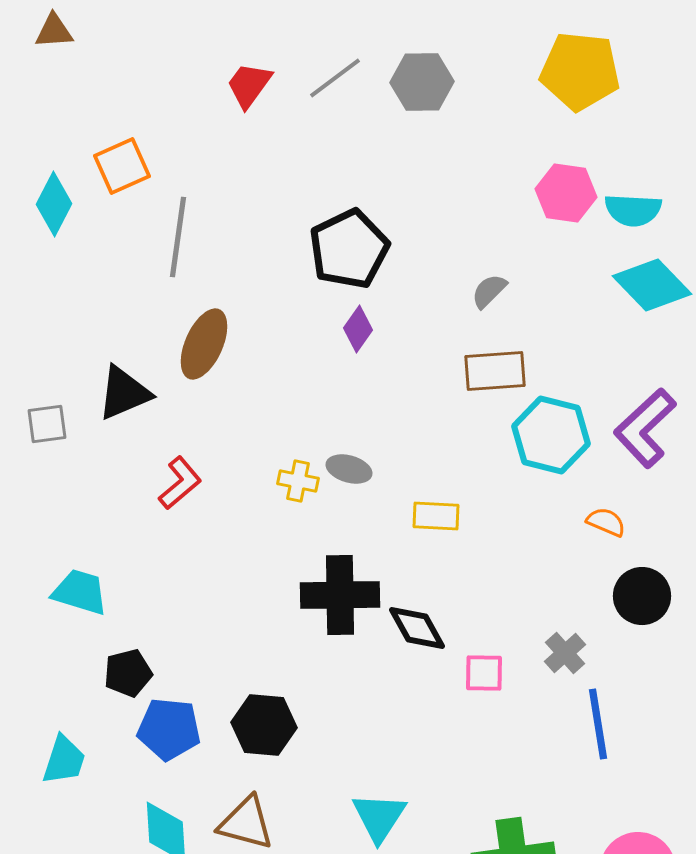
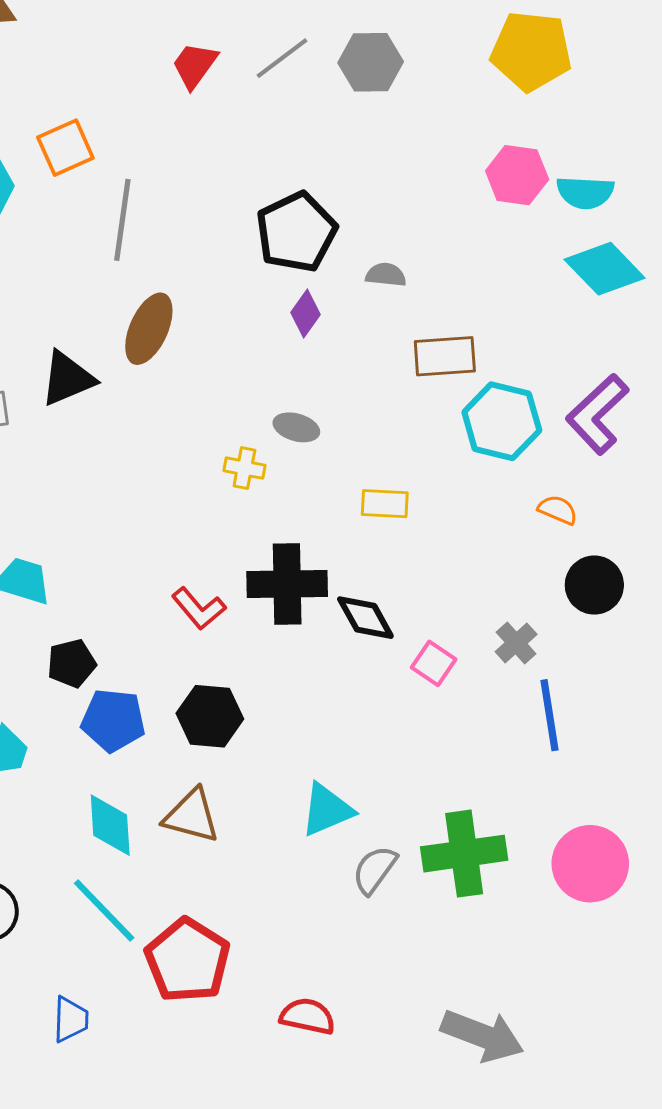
gray semicircle: (489, 291) -> (386, 275), moved, turned 51
gray ellipse: (349, 469) -> (296, 427), moved
red L-shape: (180, 483) -> (199, 608), moved, turned 90
pink square: (484, 673) -> (434, 663), turned 33
cyan triangle: (379, 817) -> (327, 810), turned 34

